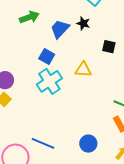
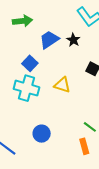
cyan cross: (49, 81) -> (27, 88), turned 35
blue circle: (88, 144) -> (42, 134), moved

